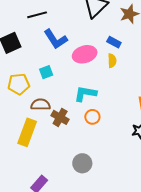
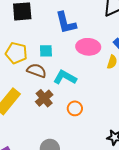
cyan L-shape: (85, 94) -> (65, 77), moved
brown semicircle: (41, 105) -> (37, 71), moved

